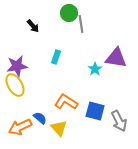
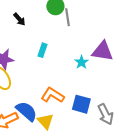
blue semicircle: (40, 118) -> (26, 111), size x1.6

